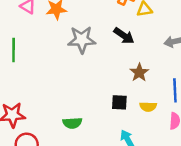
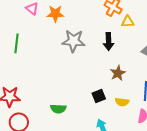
black arrow: (124, 36) -> (109, 41), turned 48
black square: (119, 102) -> (99, 96), turned -32

